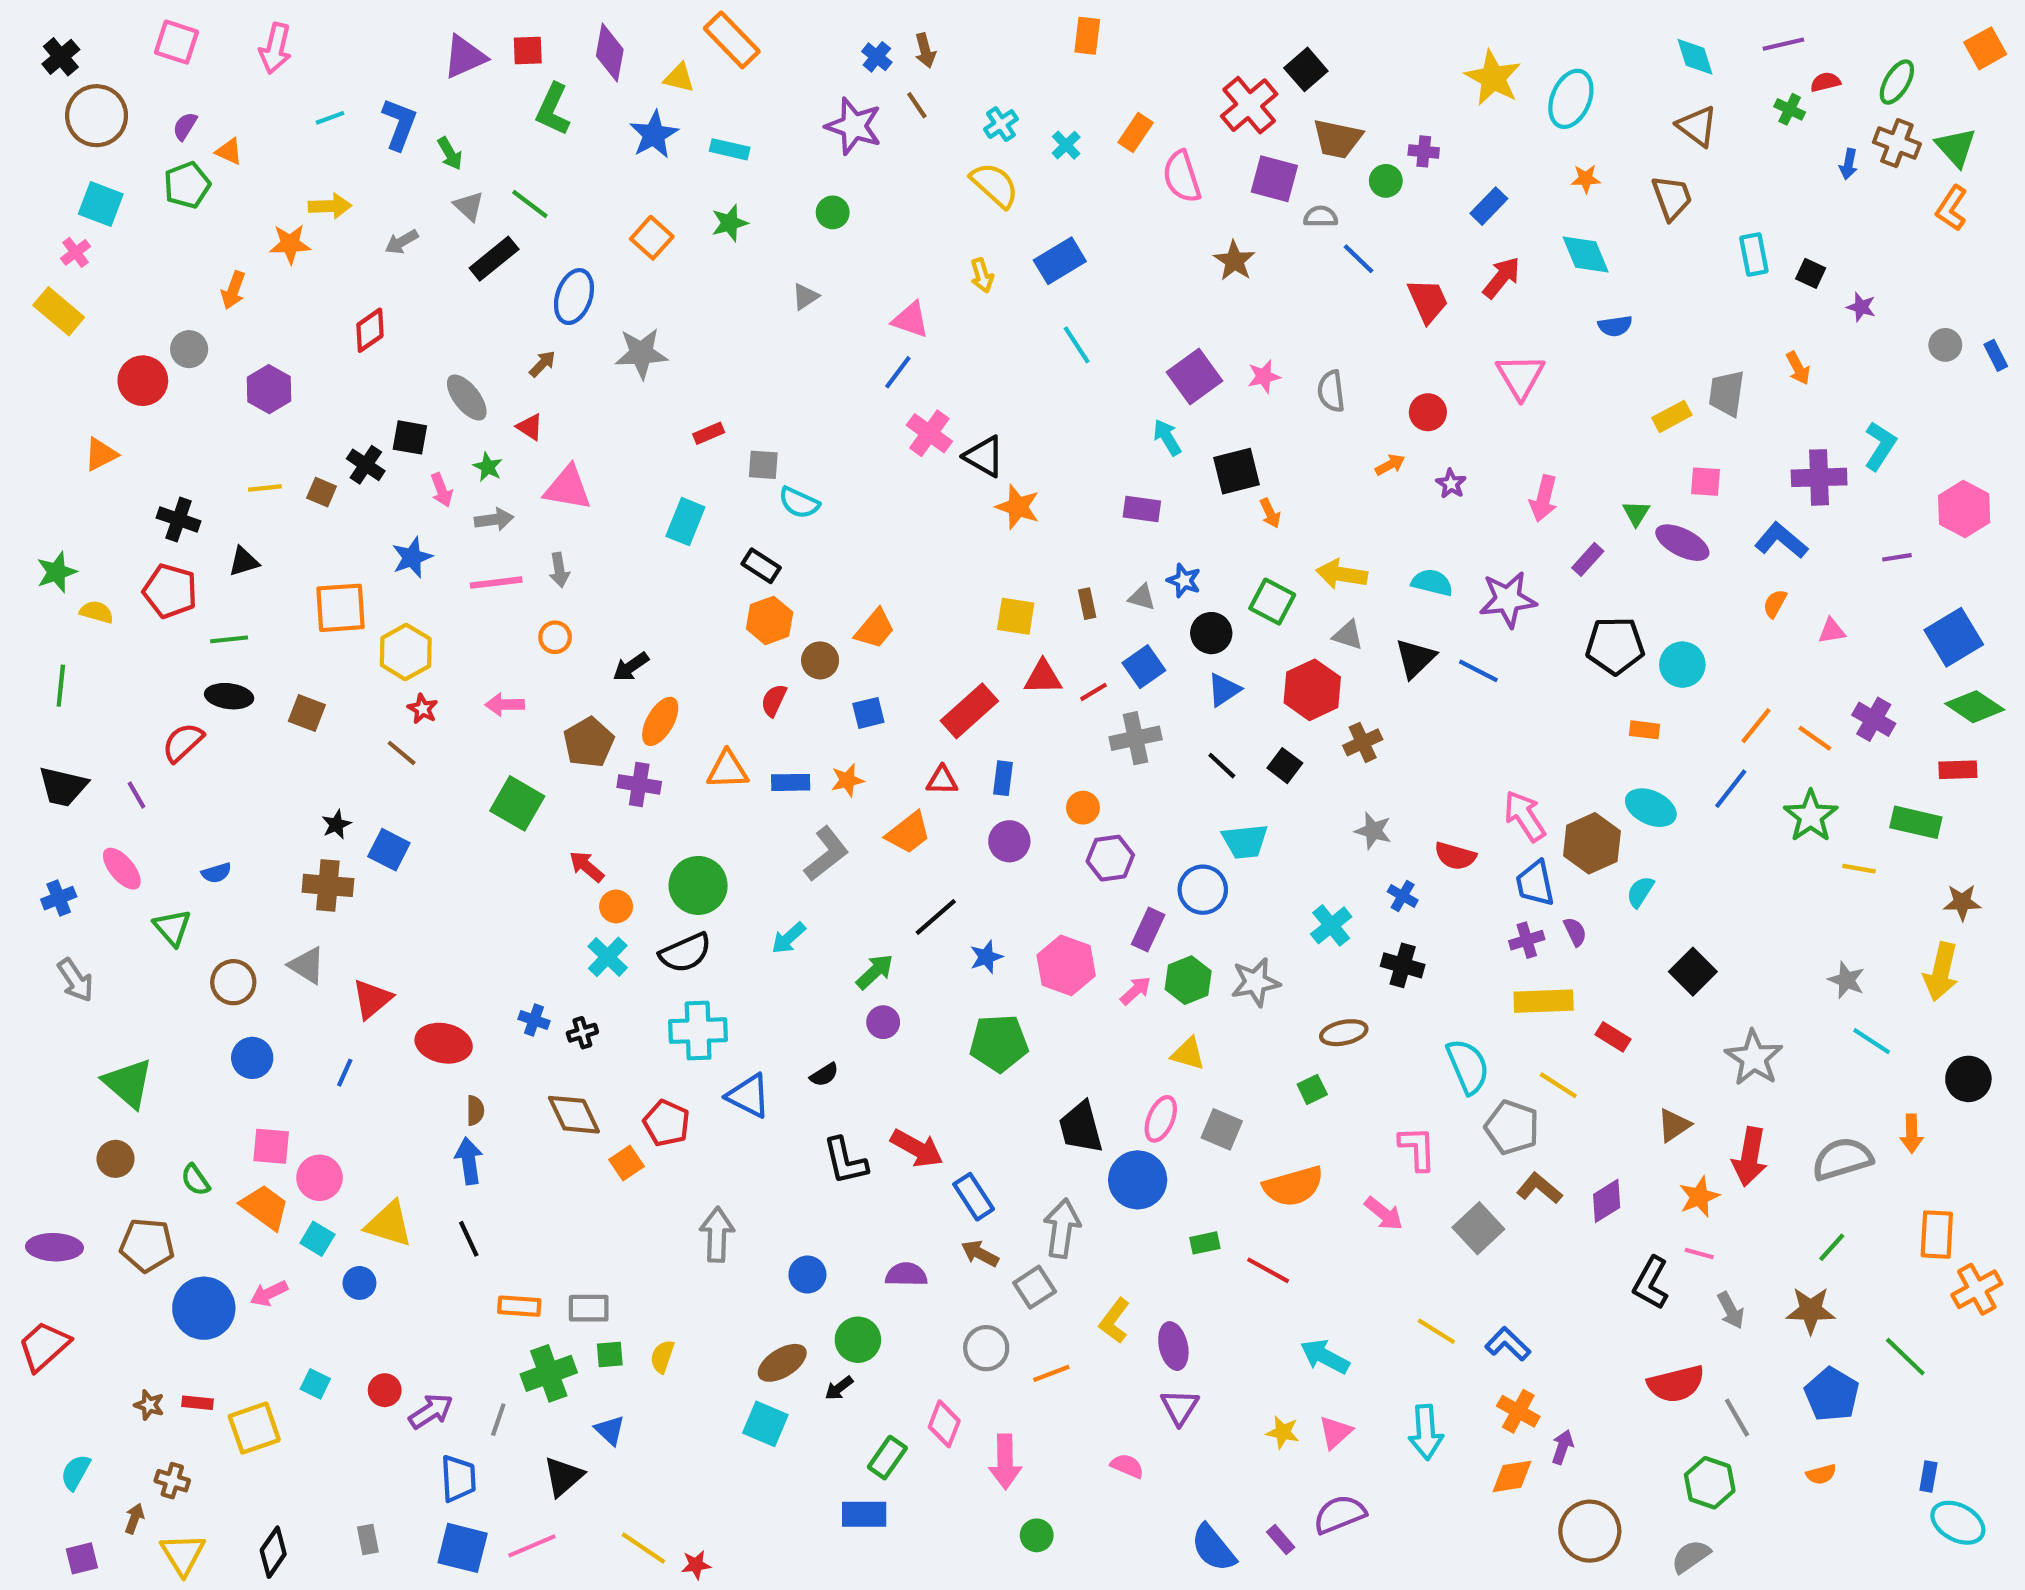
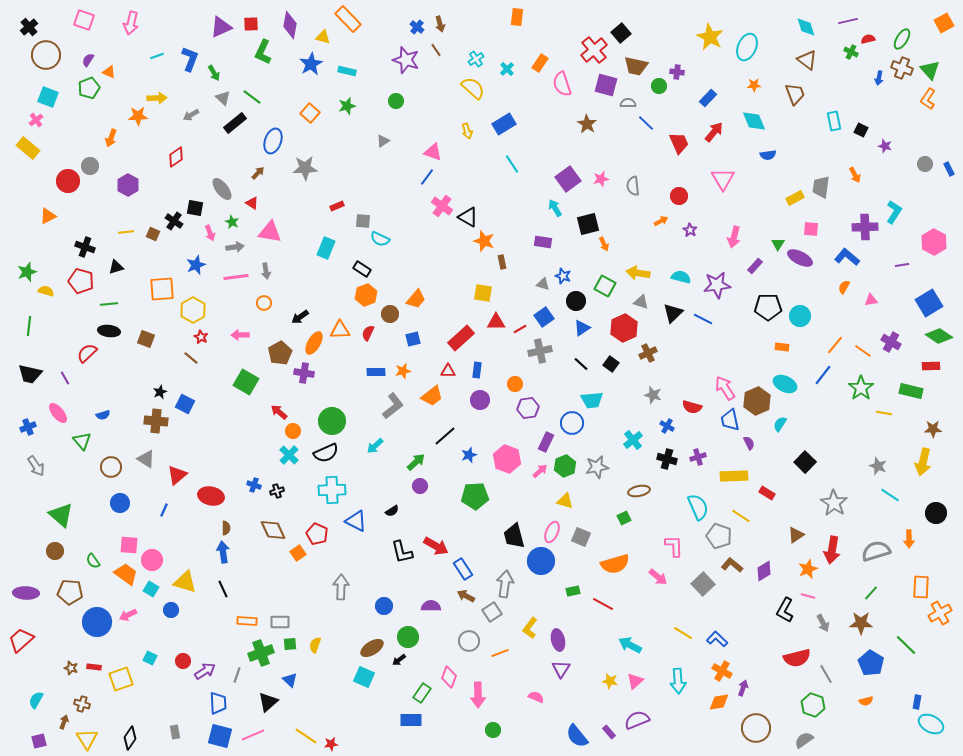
brown rectangle: (1087, 604) -> (502, 262), moved
orange triangle: (728, 770) -> (340, 330), moved
purple cross: (1527, 940) -> (698, 457), moved

